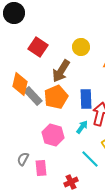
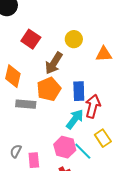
gray rectangle: (33, 96) -> (26, 104), moved, turned -42
cyan arrow: (82, 127) -> (75, 119), size x1.5
pink hexagon: (53, 135) -> (65, 147), moved

